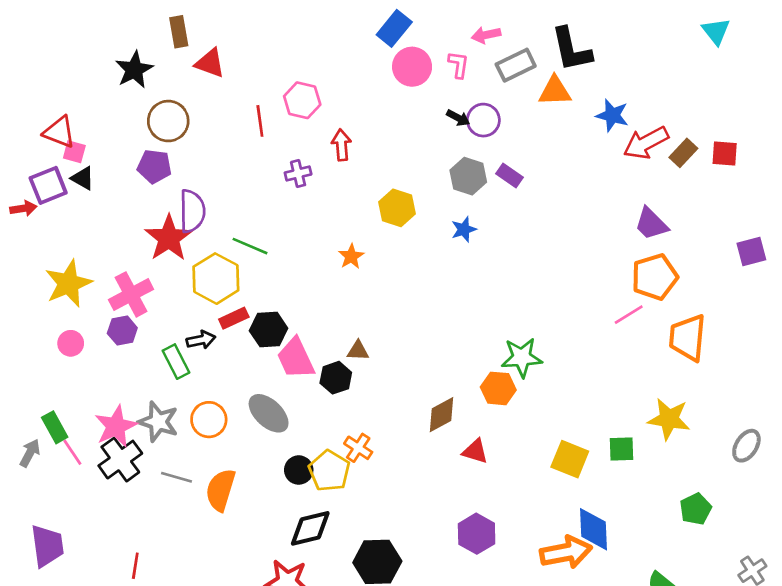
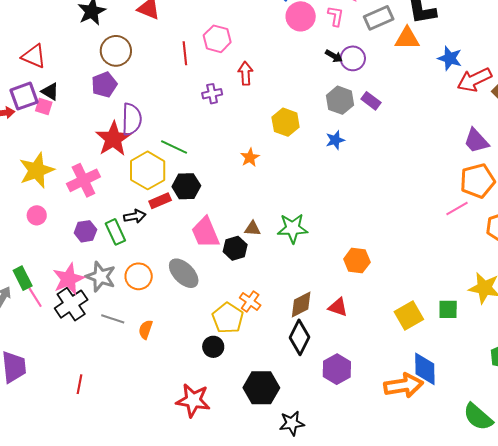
pink square: (74, 152) -> (44, 106), moved
purple pentagon: (154, 166) -> (104, 85), turned -30
black hexagon: (269, 330) -> (186, 186), moved
purple hexagon: (122, 331) -> (85, 231), moved
green star: (522, 357) -> (293, 228), moved
brown diamond: (441, 415) -> (301, 304), moved
yellow square: (570, 459) -> (409, 316), turned 36
black circle: (299, 470) -> (213, 347), moved
orange semicircle: (221, 490) -> (146, 329), size x0.6
black diamond: (310, 528) -> (299, 337), moved, turned -52

